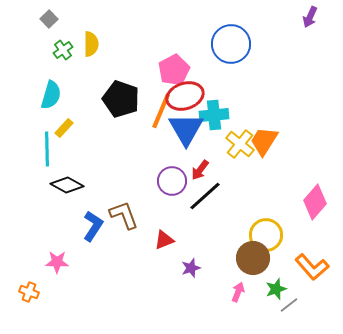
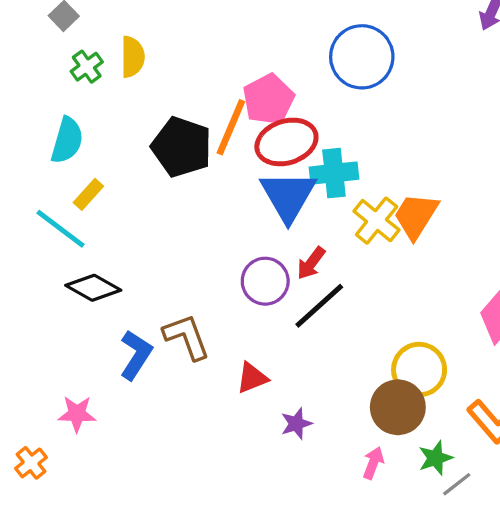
orange line: (161, 111) -> (231, 127), moved
cyan line: (47, 149) -> (61, 229), turned -52
orange cross: (29, 292) -> (31, 463), turned 30

